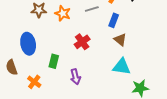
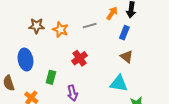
blue rectangle: (114, 20) -> (124, 33), moved
brown triangle: (120, 40) -> (127, 57), moved

